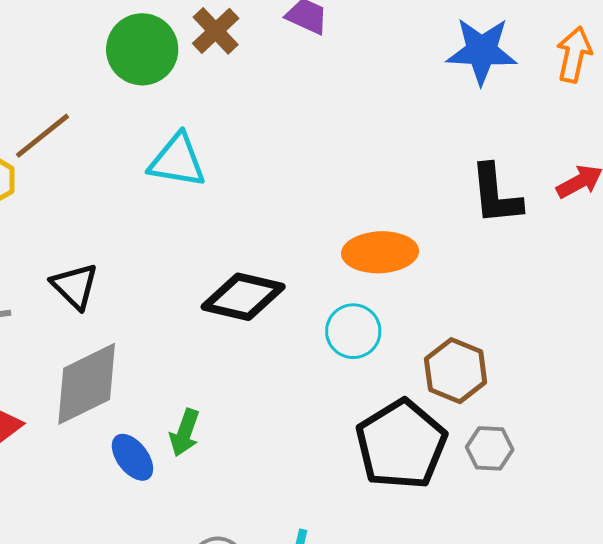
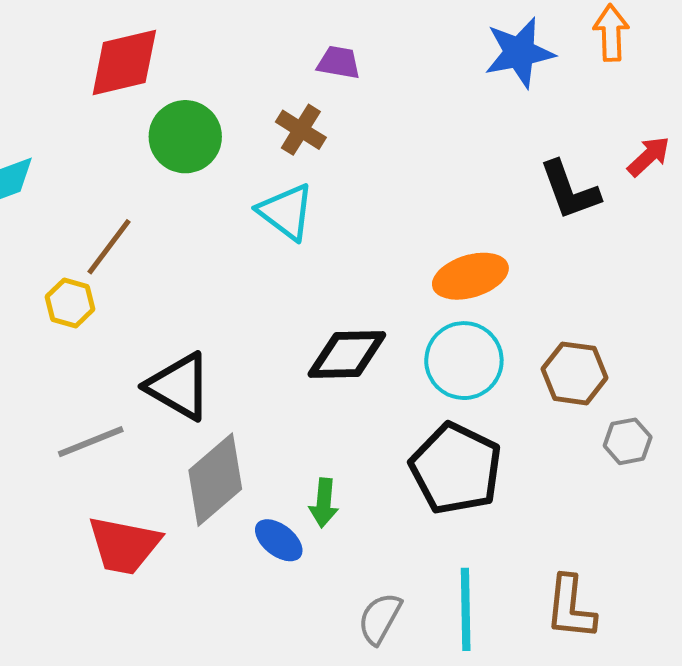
brown cross: (216, 31) -> (301, 130), moved
cyan triangle: (177, 161) -> (286, 212), moved, turned 42
black triangle: (75, 286) -> (179, 386), size x1.4
cyan circle: (353, 331) -> (464, 361), size x1.4
black pentagon: (401, 444) -> (456, 469), moved

